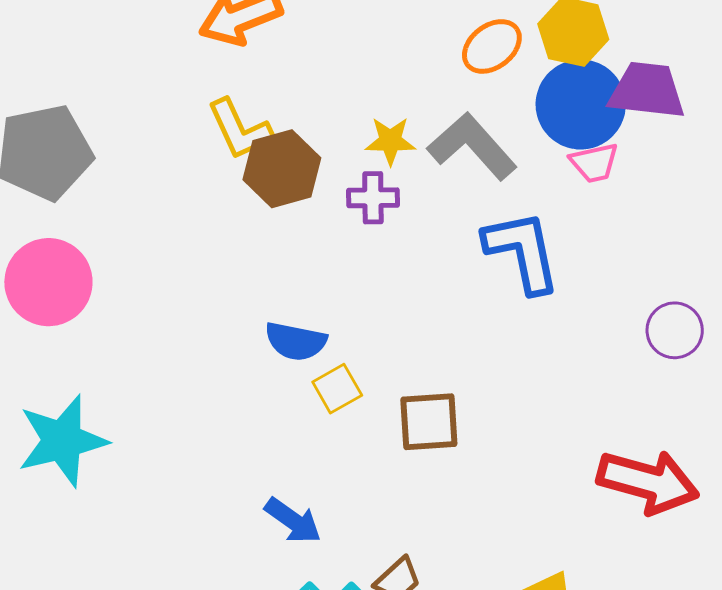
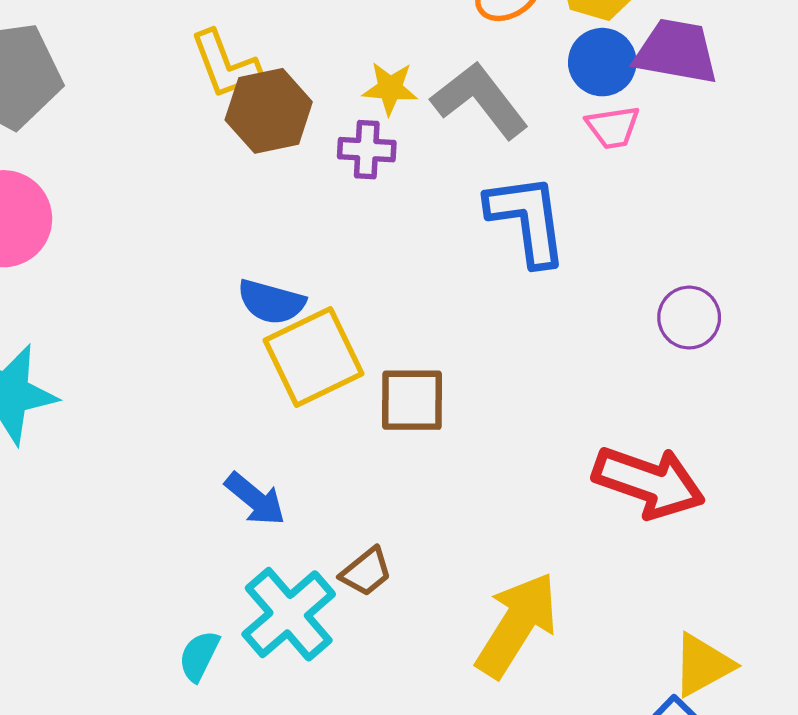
blue circle: (581, 104) -> (602, 62), size x0.7
yellow square: (337, 389) -> (313, 357), size x1.8

